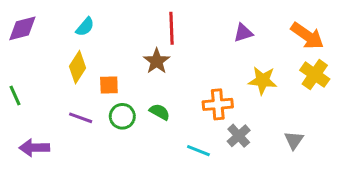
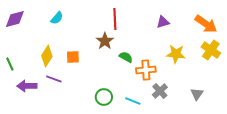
yellow diamond: (78, 67) -> (47, 56), moved
green semicircle: (160, 112) -> (126, 57), moved
green circle: (122, 116) -> (104, 97), moved
purple arrow: (34, 148) -> (27, 86), moved

